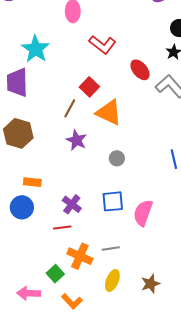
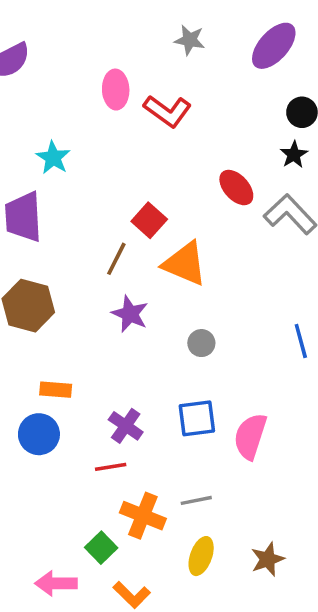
red L-shape: (102, 45) -> (167, 111), moved
cyan star: (36, 49) -> (53, 158), size x0.7

